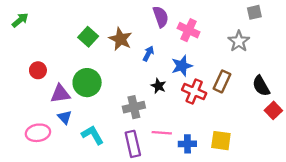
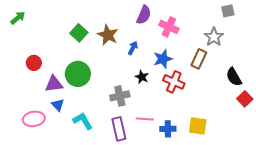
purple semicircle: (161, 17) -> (144, 15), turned 42
brown rectangle: (222, 81) -> (199, 59), moved

